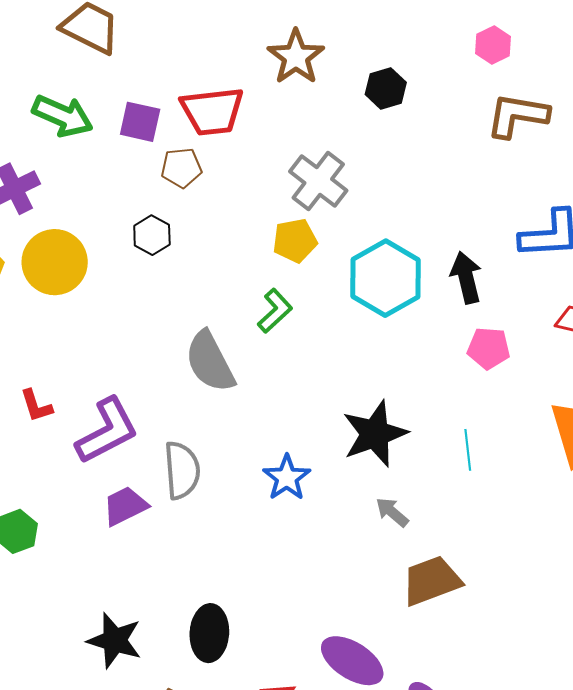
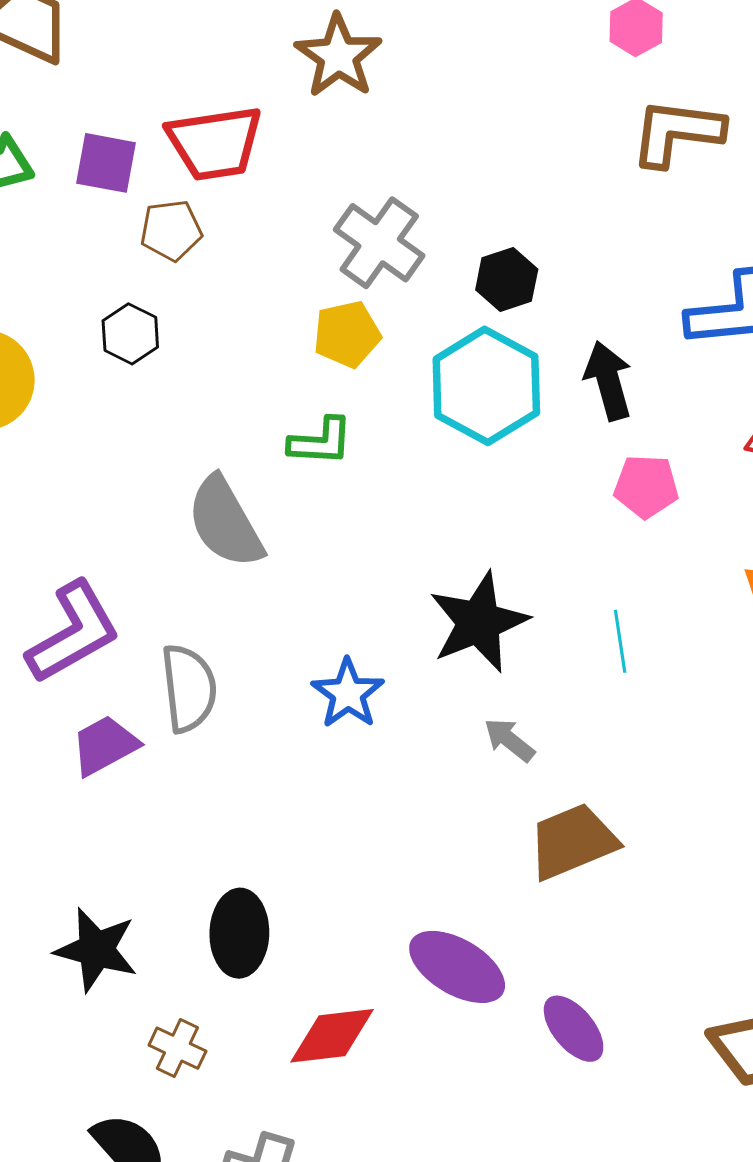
black hexagon: (386, 88) -> (507, 279), moved
green L-shape: (275, 311) -> (321, 442), turned 48

